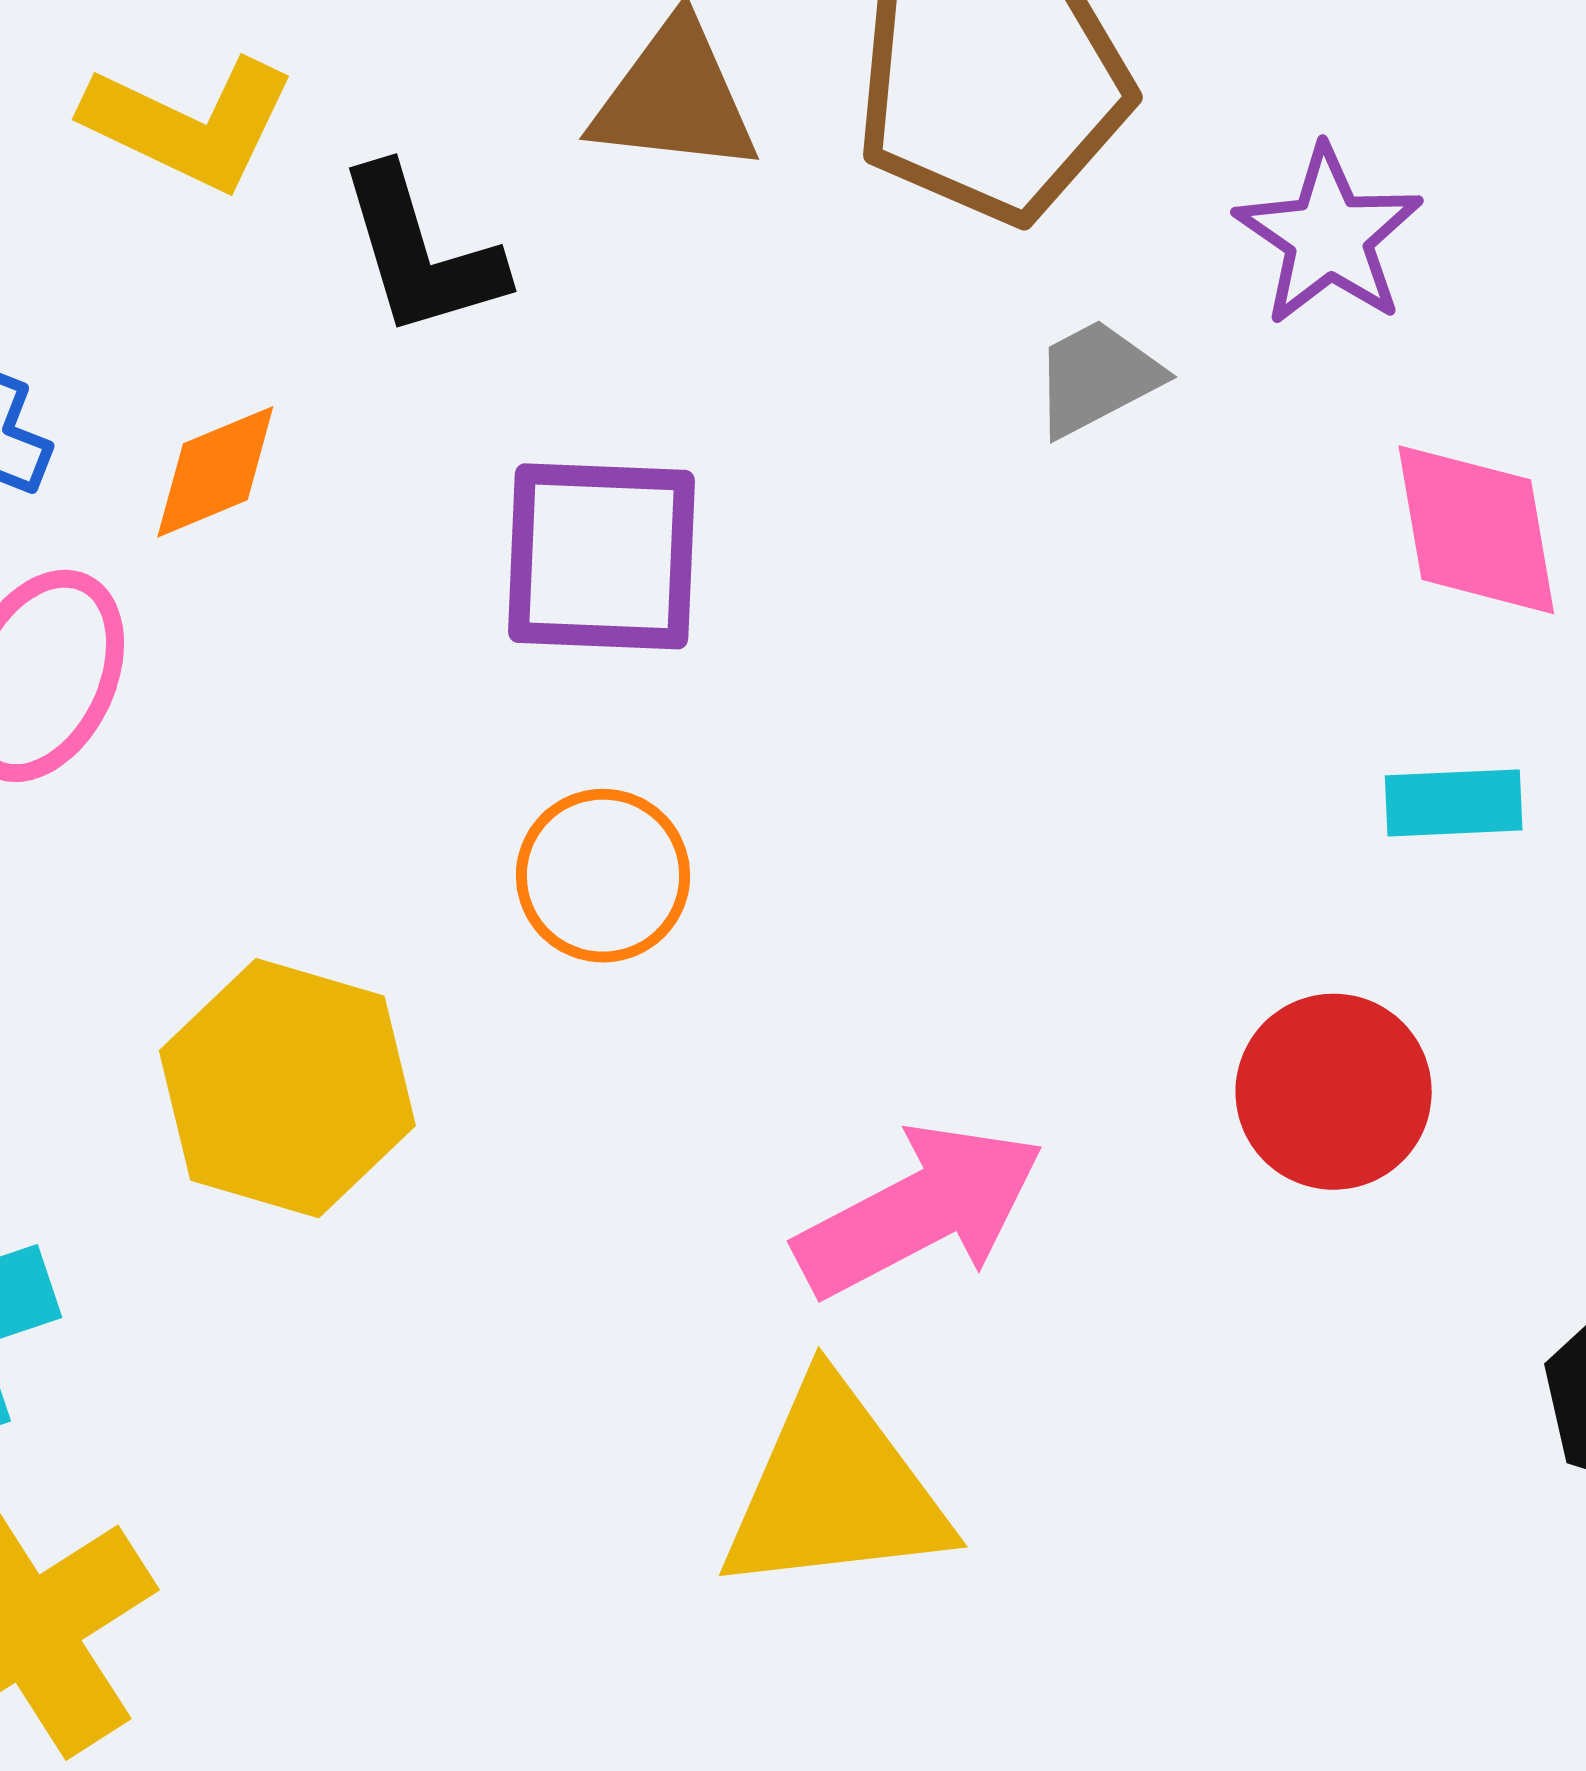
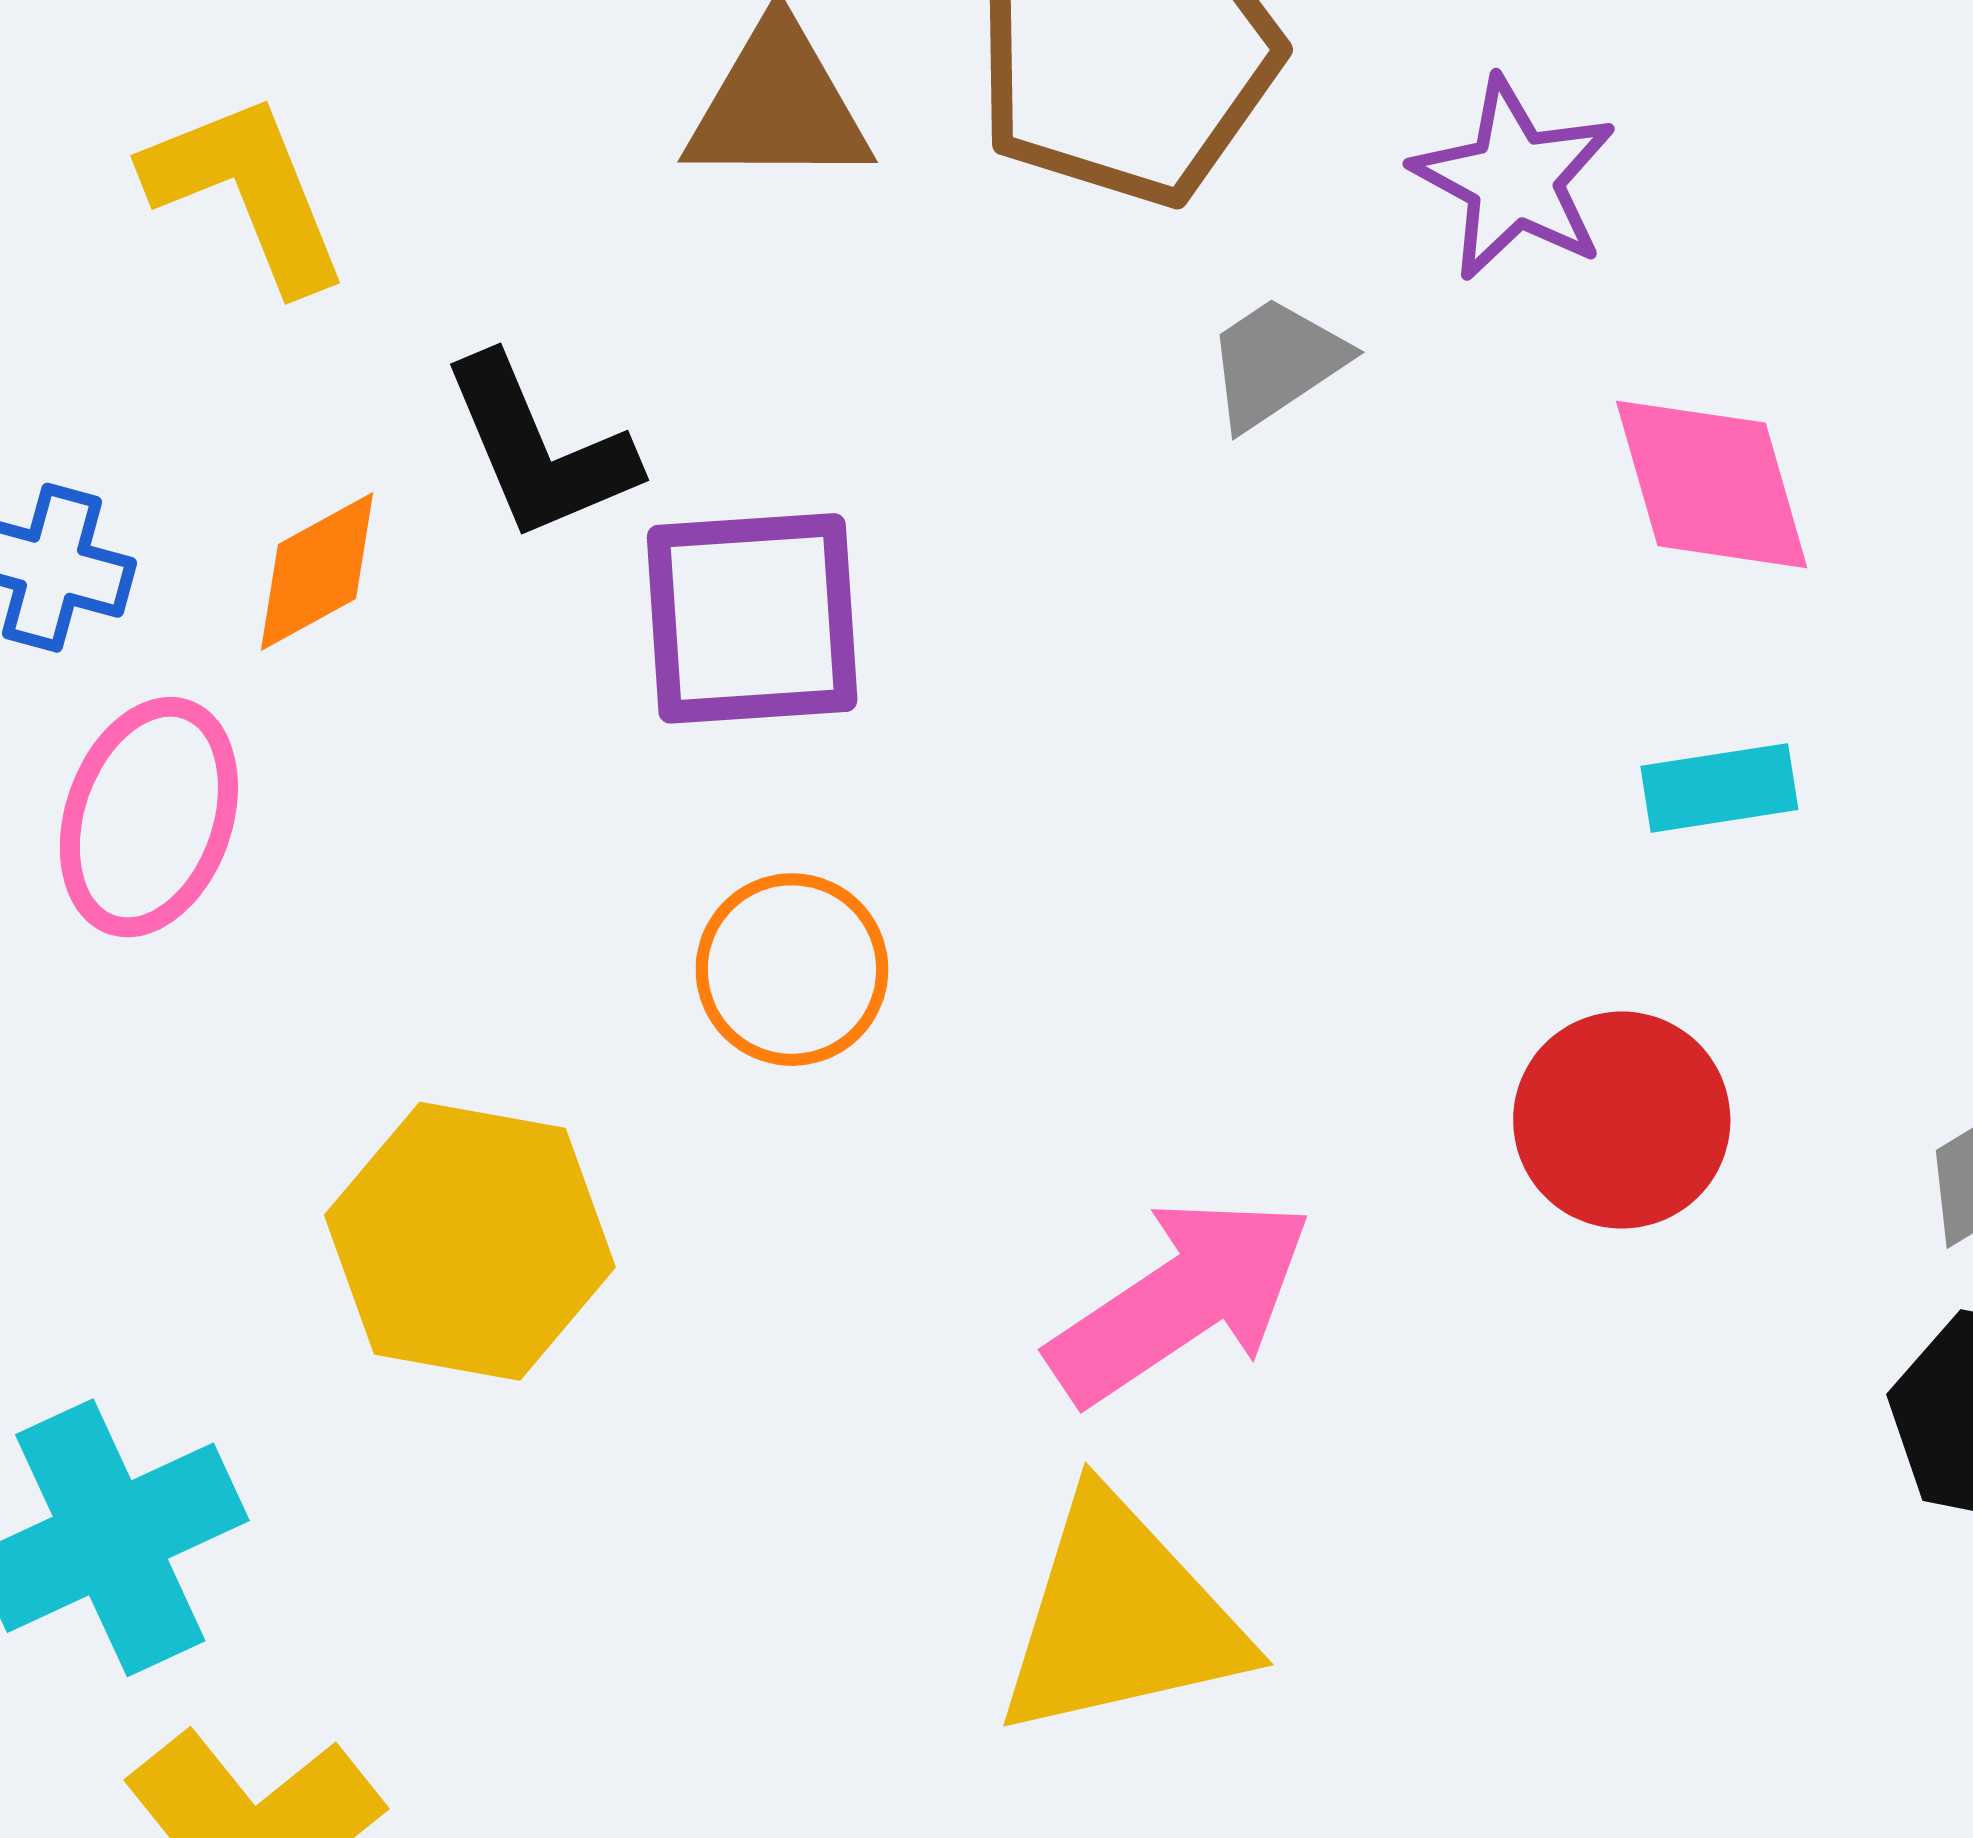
yellow L-shape: (189, 124) -> (247, 191), turned -131
black L-shape: (421, 252) -> (539, 449), moved

